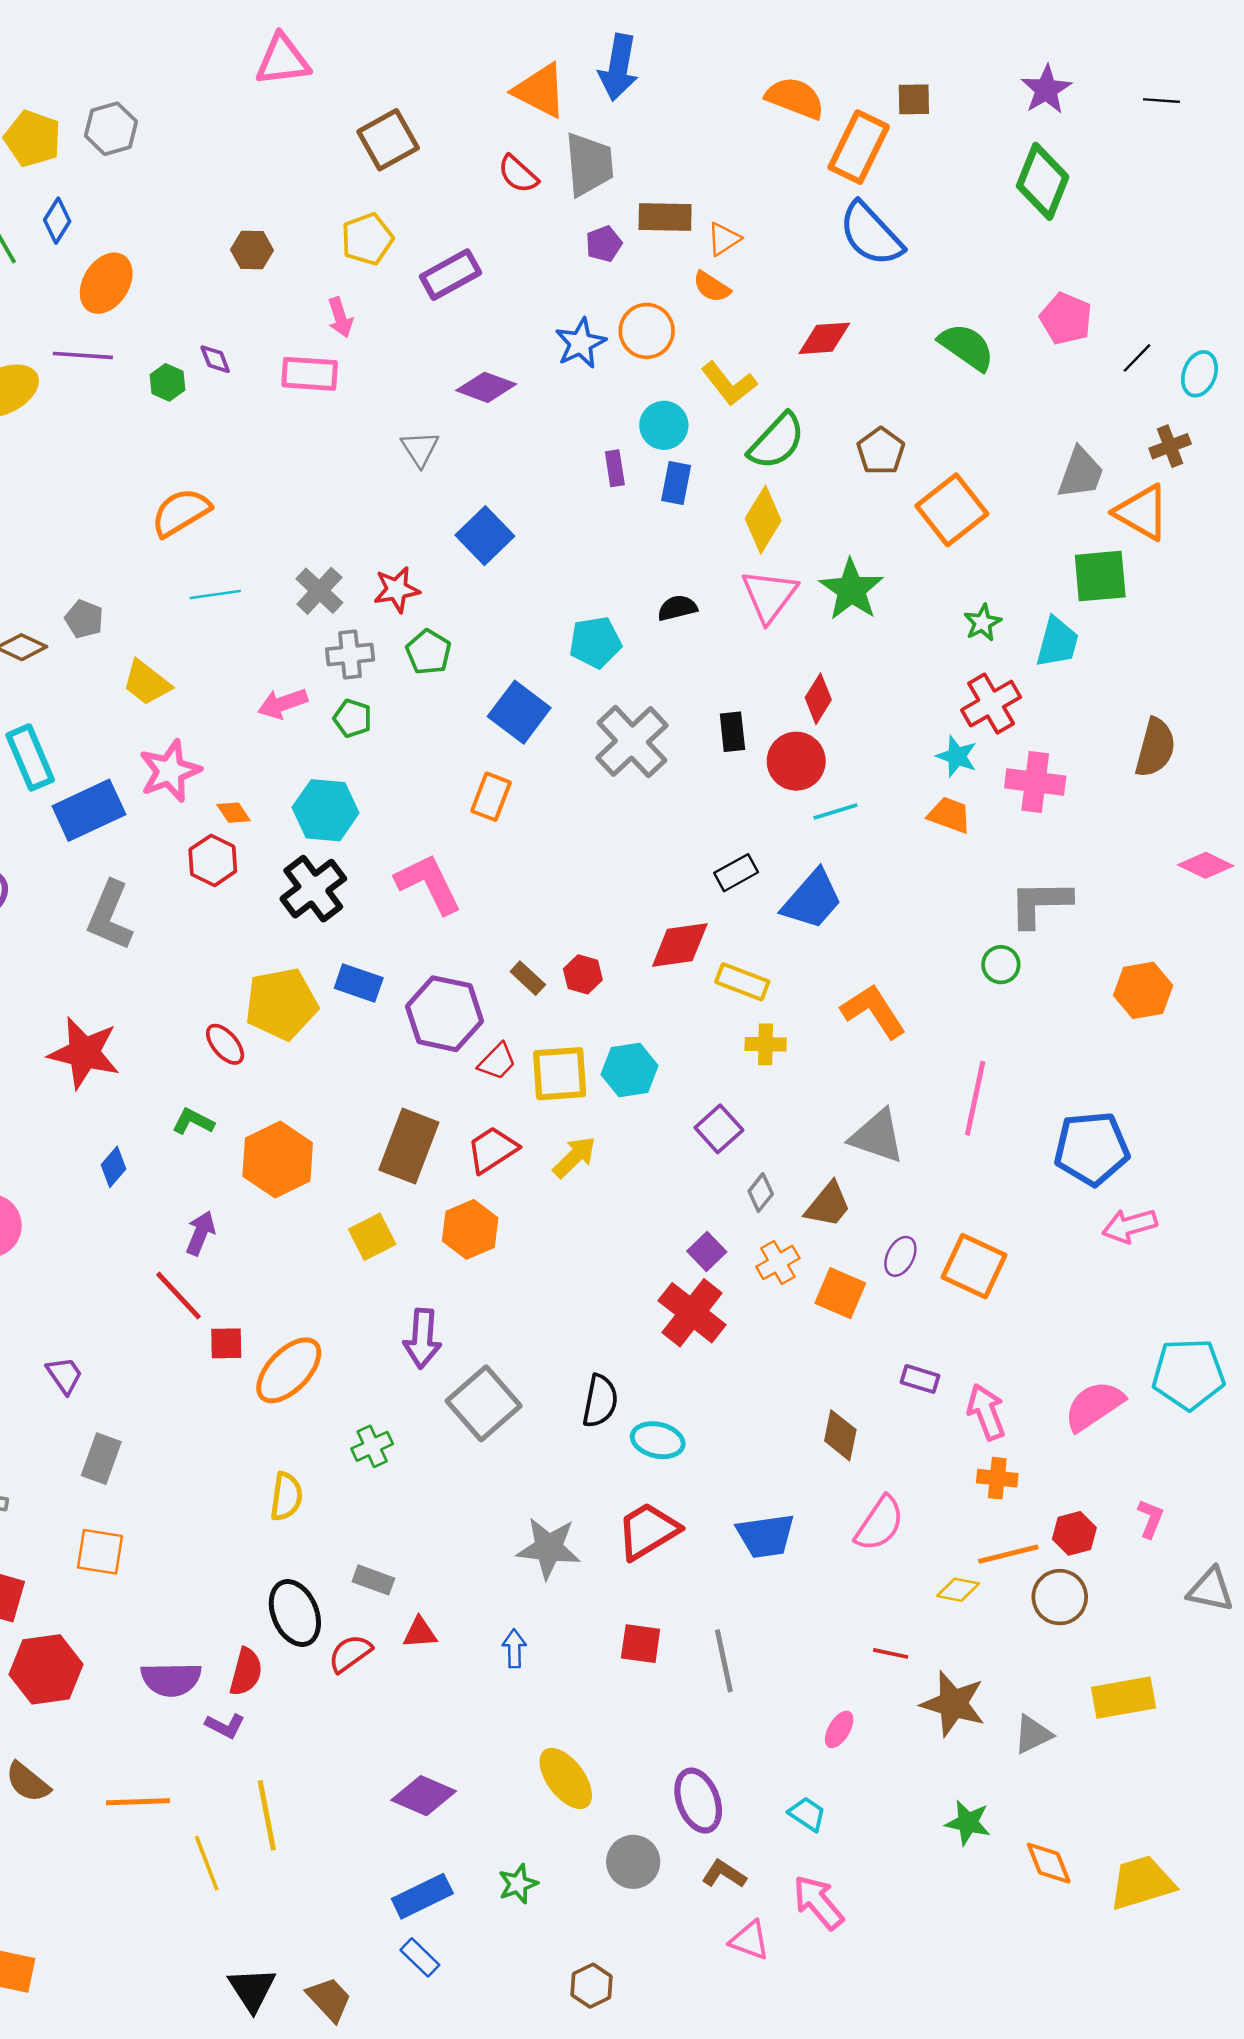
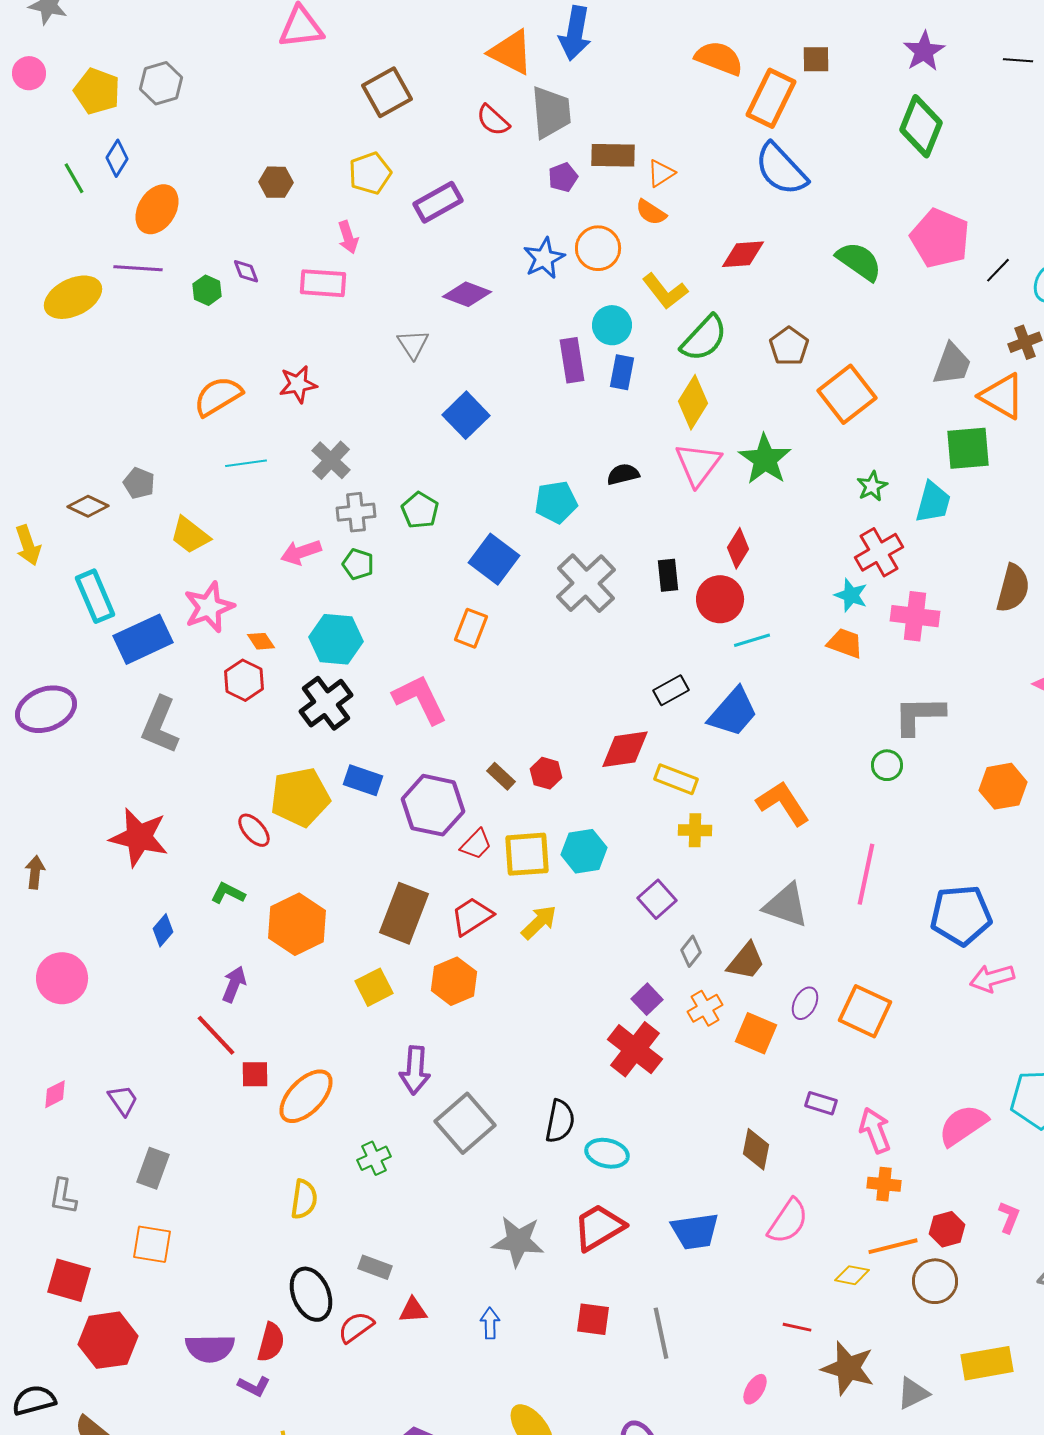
pink pentagon: (1066, 319) -> (940, 238), size x1.4
purple rectangle: (615, 468) -> (572, 360), size x1.5
red star: (397, 590) -> (298, 384), moved

